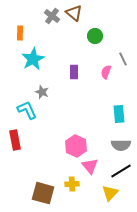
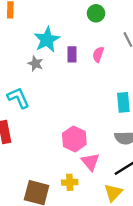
cyan star: (33, 59) -> (47, 40), moved
pink semicircle: (106, 72) -> (98, 54), moved
gray star: (42, 92) -> (35, 64), moved

